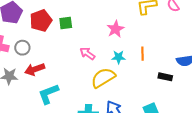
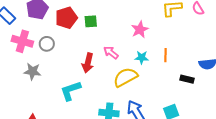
red arrow: (35, 69) -> (88, 63), moved, turned -60

